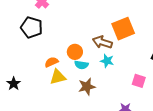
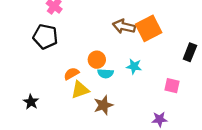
brown arrow: (102, 42) -> (124, 26), moved
brown star: (87, 87) -> (103, 105), moved

